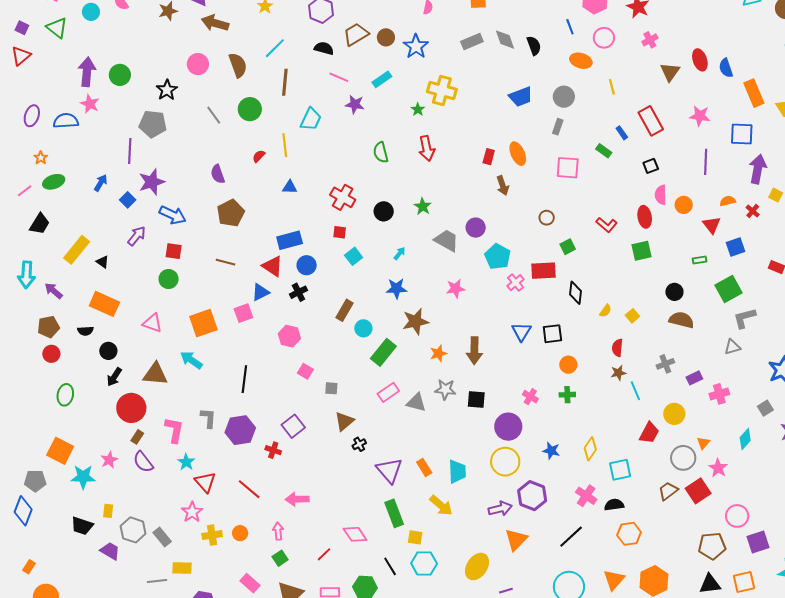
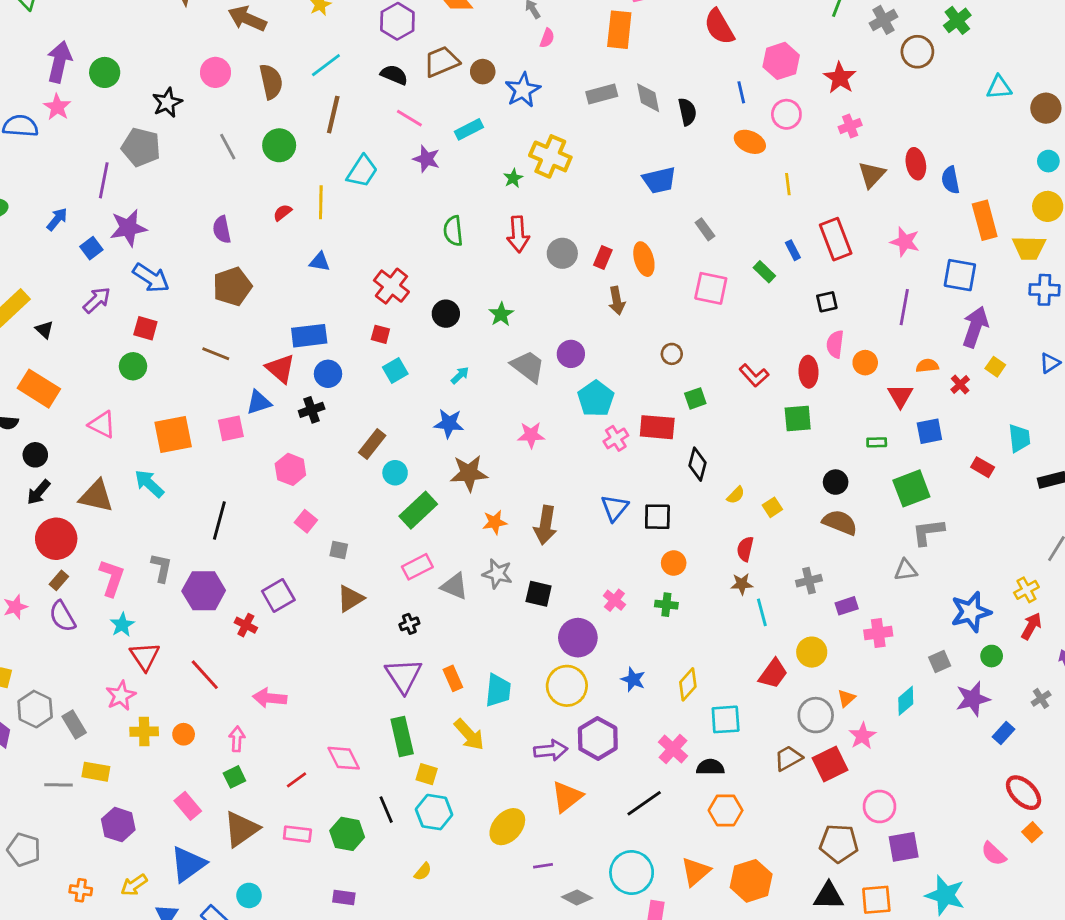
gray circle: (564, 97) -> (562, 253), moved
gray rectangle: (558, 127) -> (705, 229), turned -63
black cross: (359, 444) -> (409, 624), moved

